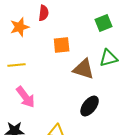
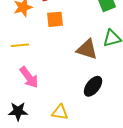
orange square: (62, 45) -> (55, 19), moved

